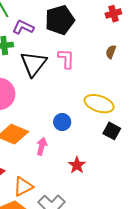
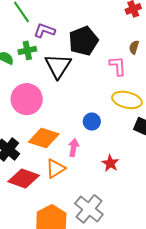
black pentagon: (60, 20) -> (83, 41), moved
pink L-shape: (66, 59) -> (118, 66), moved
orange triangle: (23, 187) -> (55, 169), moved

